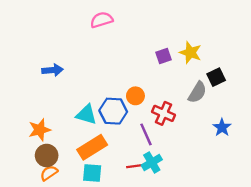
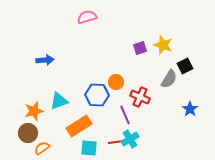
cyan triangle: (86, 115) -> (59, 101), moved, turned -36
brown circle: (47, 155) -> (28, 133), moved
cyan square: (92, 173) -> (89, 148), moved

